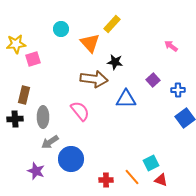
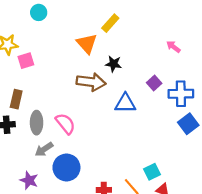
cyan circle: (61, 29) -> (39, 12), moved
blue cross: (178, 90) -> (181, 94), size x1.6
pink semicircle: (80, 111) -> (65, 124), moved

